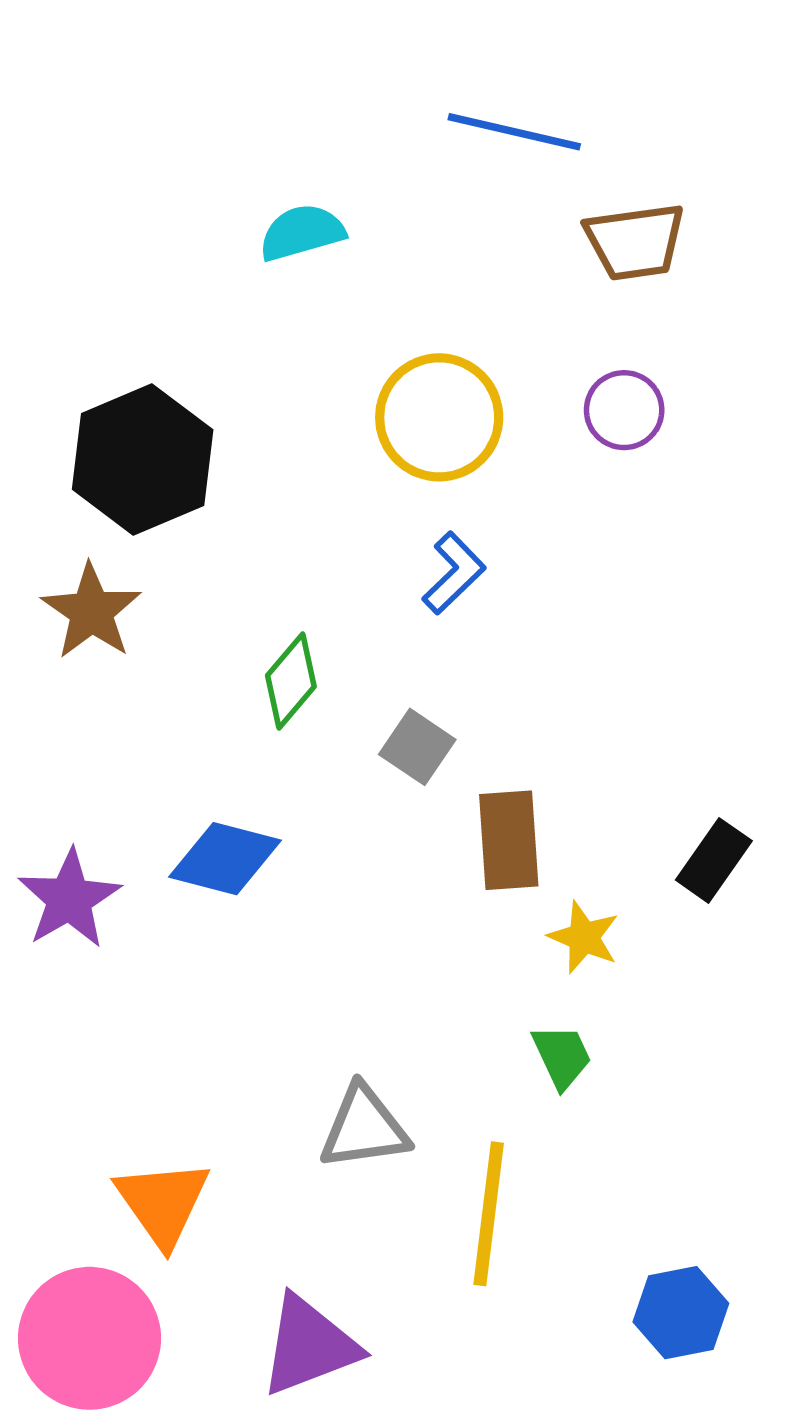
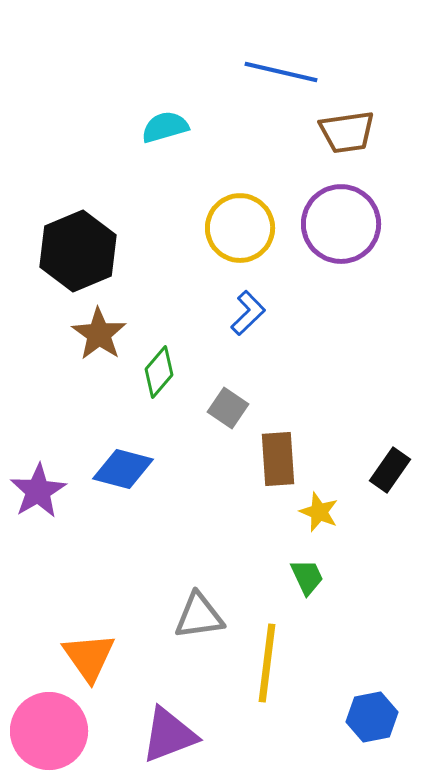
purple circle: (624, 410) -> (341, 224), size x1.8
brown star: (91, 611) -> (99, 334), moved

